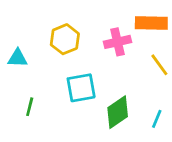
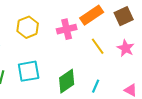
orange rectangle: (151, 23) -> (92, 15), turned -35
cyan square: (81, 88) -> (29, 71), moved

